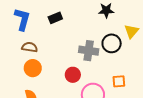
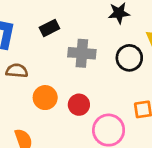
gray cross: (89, 51) -> (82, 53), moved
orange circle: (33, 68) -> (45, 98), moved

